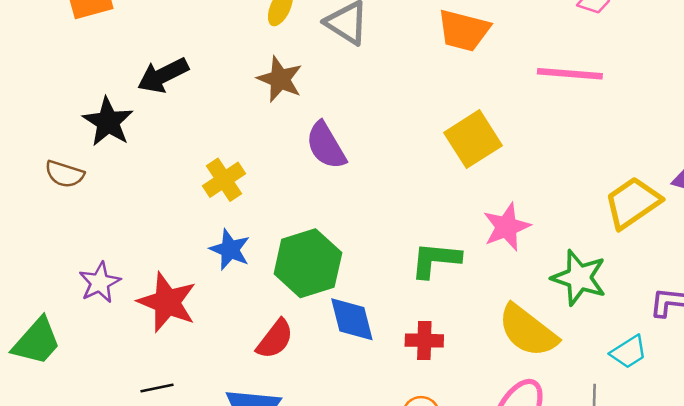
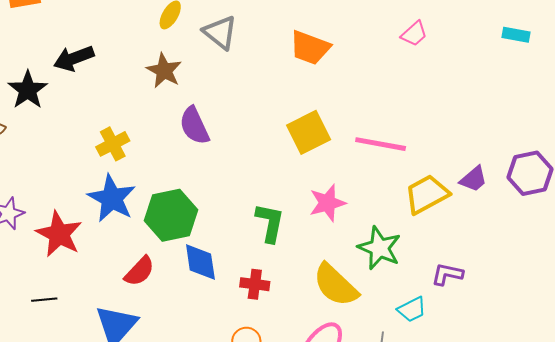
pink line: (570, 74) -> (381, 144), moved
blue star: (230, 250) -> (112, 198), size x1.5
green L-shape: (436, 260) -> (270, 223), turned 90

